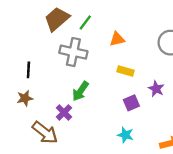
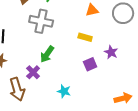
orange triangle: (117, 39) -> (92, 10), moved
brown arrow: (45, 133) -> (17, 89), turned 35
cyan star: (125, 135) -> (64, 91), moved

